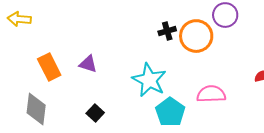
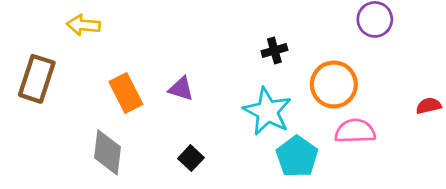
black cross: (167, 31) -> (274, 51), moved
orange circle: (196, 36) -> (334, 84), moved

